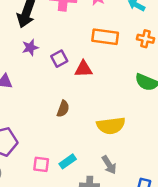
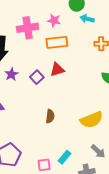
orange rectangle: (105, 37) -> (57, 42), moved
red triangle: (83, 69) -> (57, 69), moved

